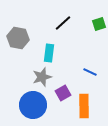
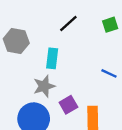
blue line: (90, 72) -> (109, 73), moved

